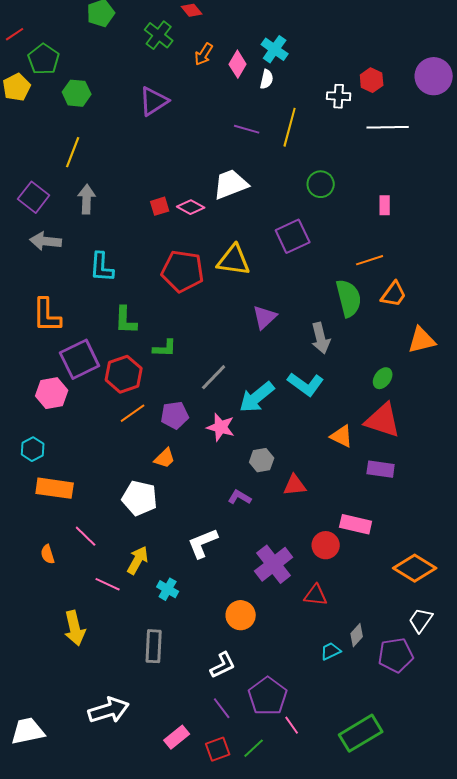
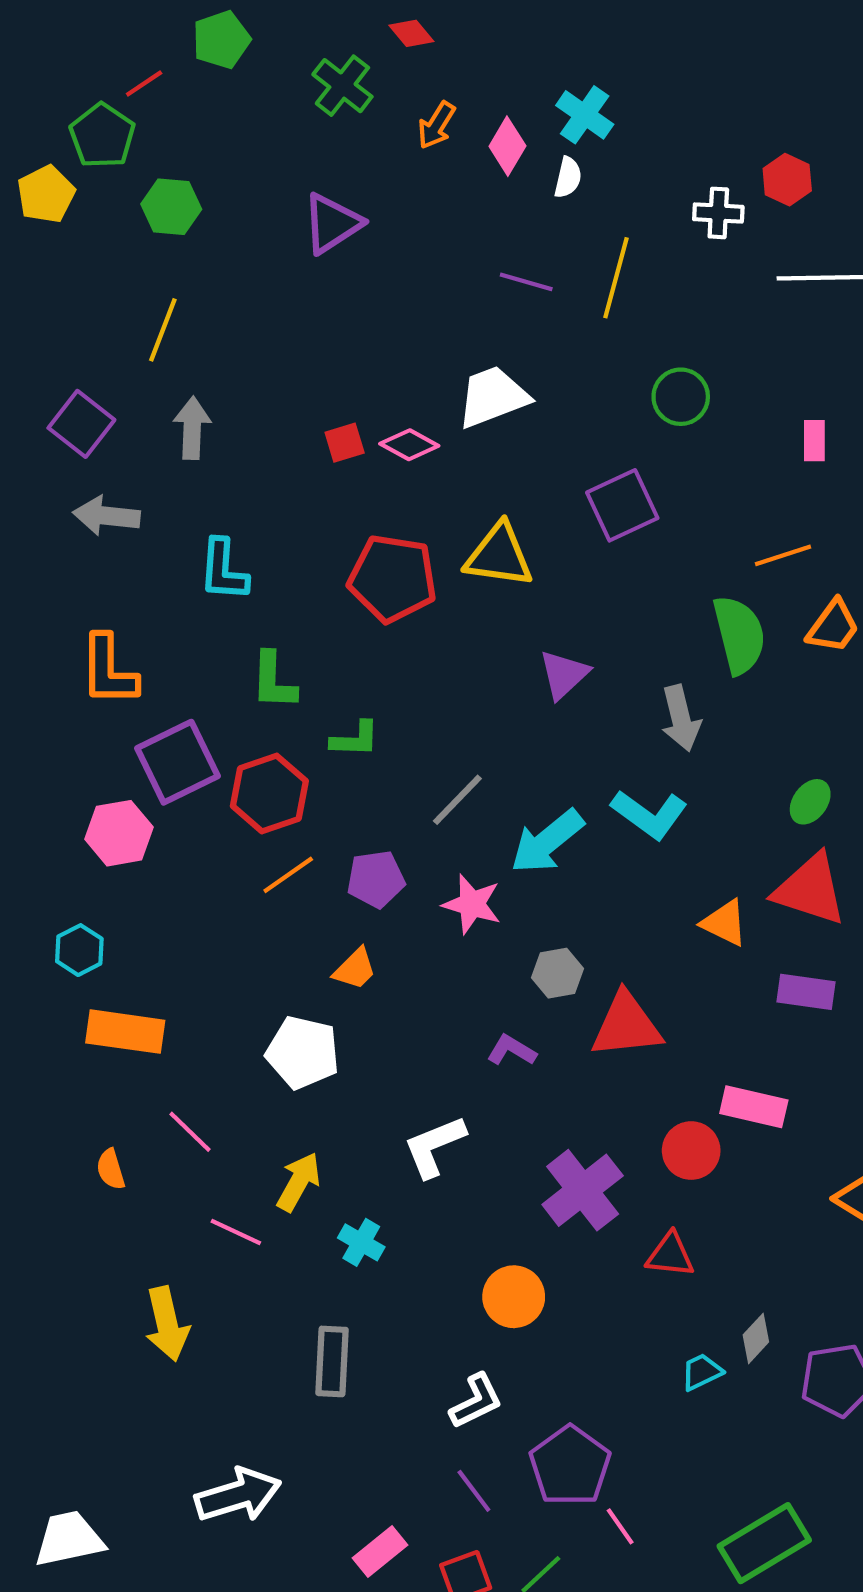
red line: (15, 34) -> (144, 84), moved
red triangle: (295, 485) -> (626, 1025), size x1.5

